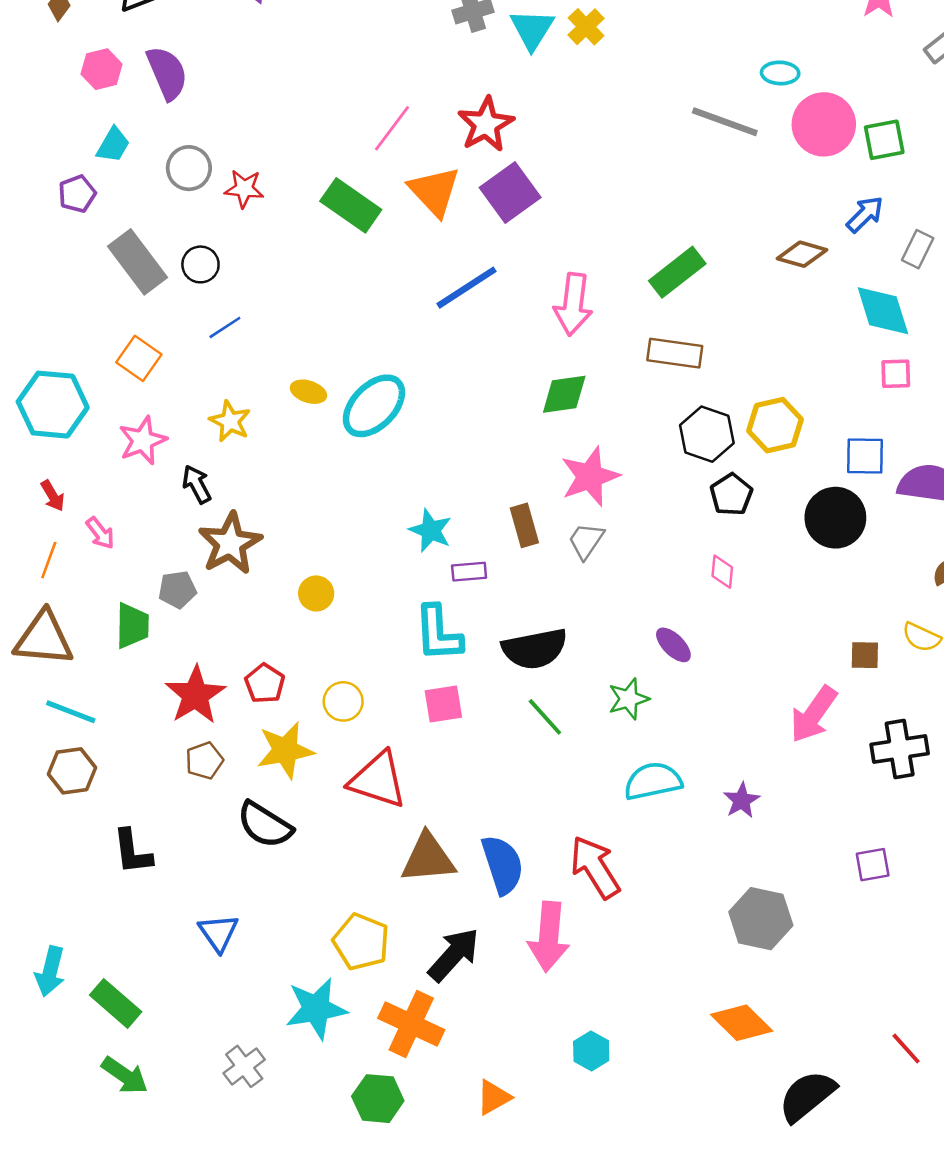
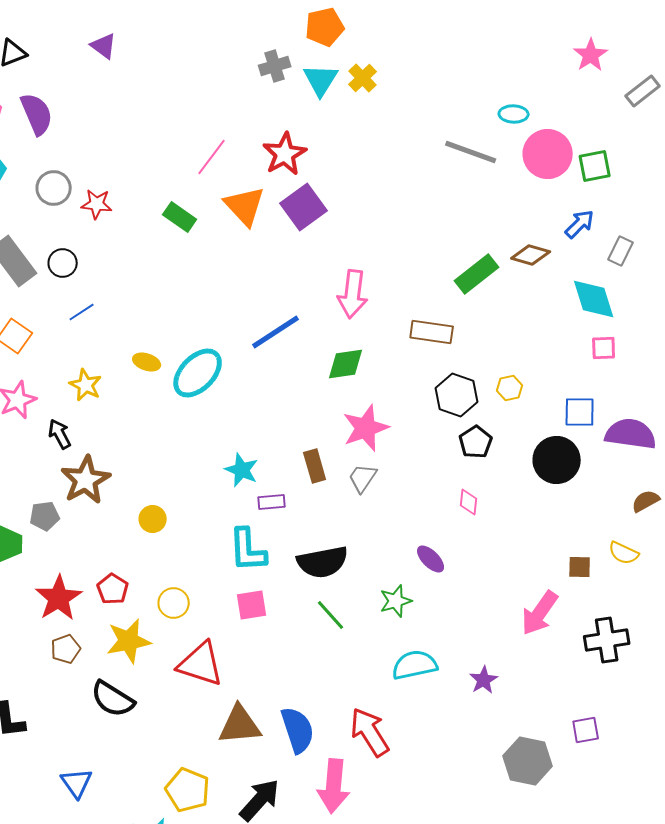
green rectangle: (351, 205) -> (180, 217), size x0.7
green rectangle: (677, 272) -> (477, 274), moved
blue line: (467, 288) -> (276, 332), moved
yellow hexagon: (775, 425) -> (510, 388), size x0.6
gray hexagon: (761, 919) -> (528, 761), moved

